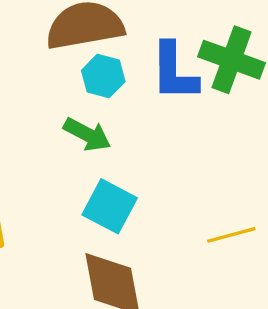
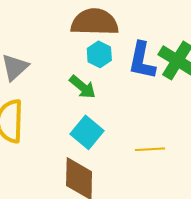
yellow line: (231, 235) -> (150, 149), moved

